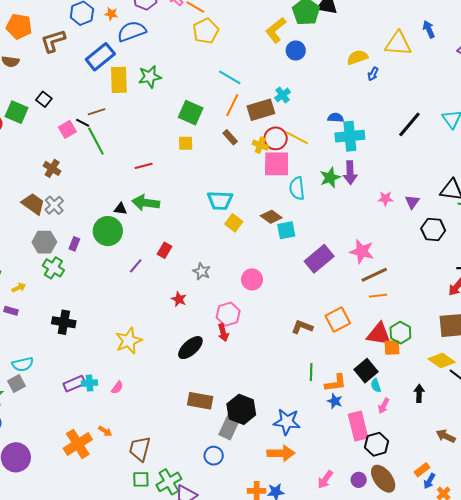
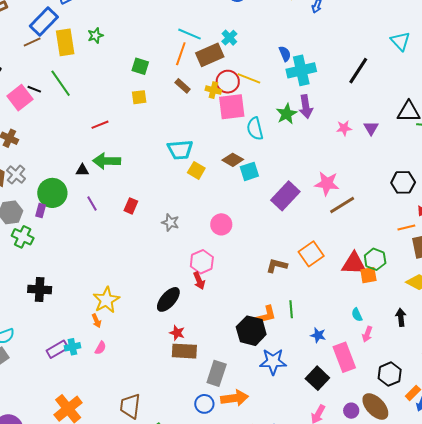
green star: (150, 77) -> (95, 35), size x0.7
cyan line: (230, 77) -> (190, 34), moved
brown line: (97, 112) -> (32, 42), moved
green square: (191, 113) -> (140, 66), size x0.7
blue semicircle: (336, 118) -> (285, 54), turned 70
black line: (409, 124) -> (358, 71), moved
pink square: (67, 129) -> (20, 98), size x1.4
green line: (96, 141) -> (61, 83), moved
black hexagon: (433, 229) -> (403, 182), moved
green circle: (108, 231) -> (52, 193), moved
purple line: (136, 266) -> (92, 203), moved, turned -63
orange line: (378, 296) -> (406, 228), moved
red star: (179, 299) -> (177, 333), moved
black square: (366, 371) -> (317, 378), moved
orange L-shape: (336, 383) -> (266, 315), moved
black hexagon: (241, 409) -> (251, 331), moved
orange arrow: (105, 431) -> (96, 321), moved, turned 40
black hexagon: (376, 444) -> (390, 374), moved
orange arrow: (281, 453) -> (235, 398), moved

